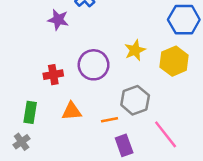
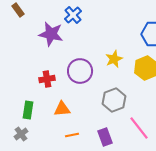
purple star: (58, 20) -> (51, 34), size x1.4
orange line: (109, 120) -> (72, 135), moved

